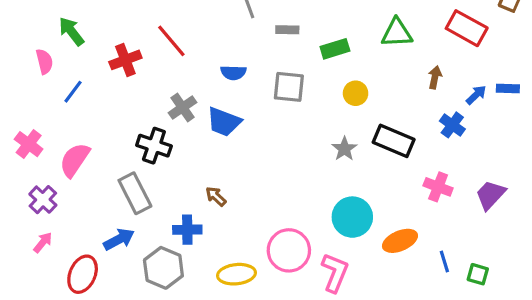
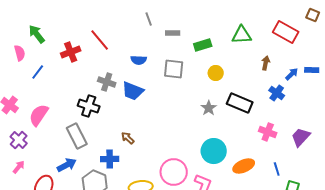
gray cross: (183, 108) -> (107, 82), turned -36
blue line: (444, 261) -> (277, 169), moved

